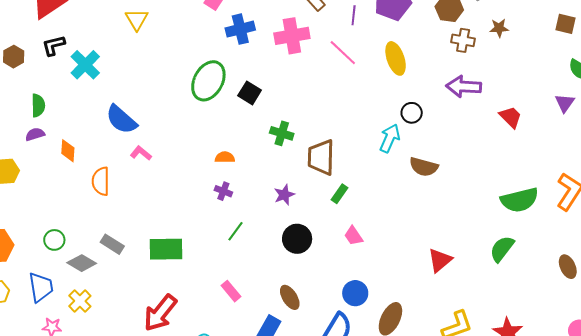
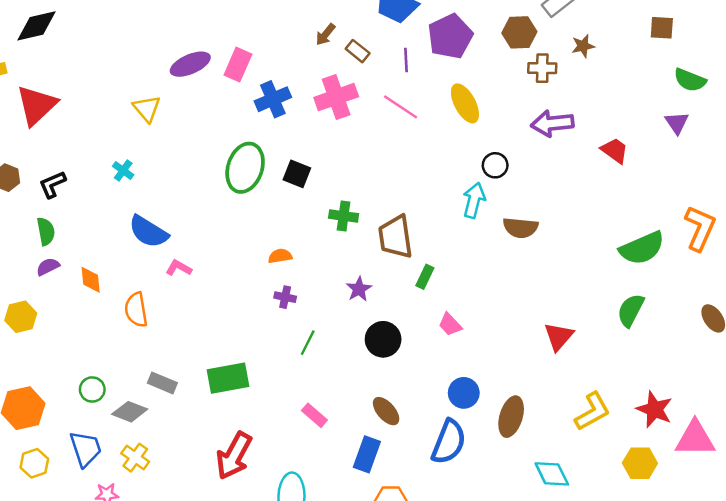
black L-shape: (54, 45) -> (52, 184), moved
cyan cross: (85, 65) -> (123, 170), moved, size x0.6

